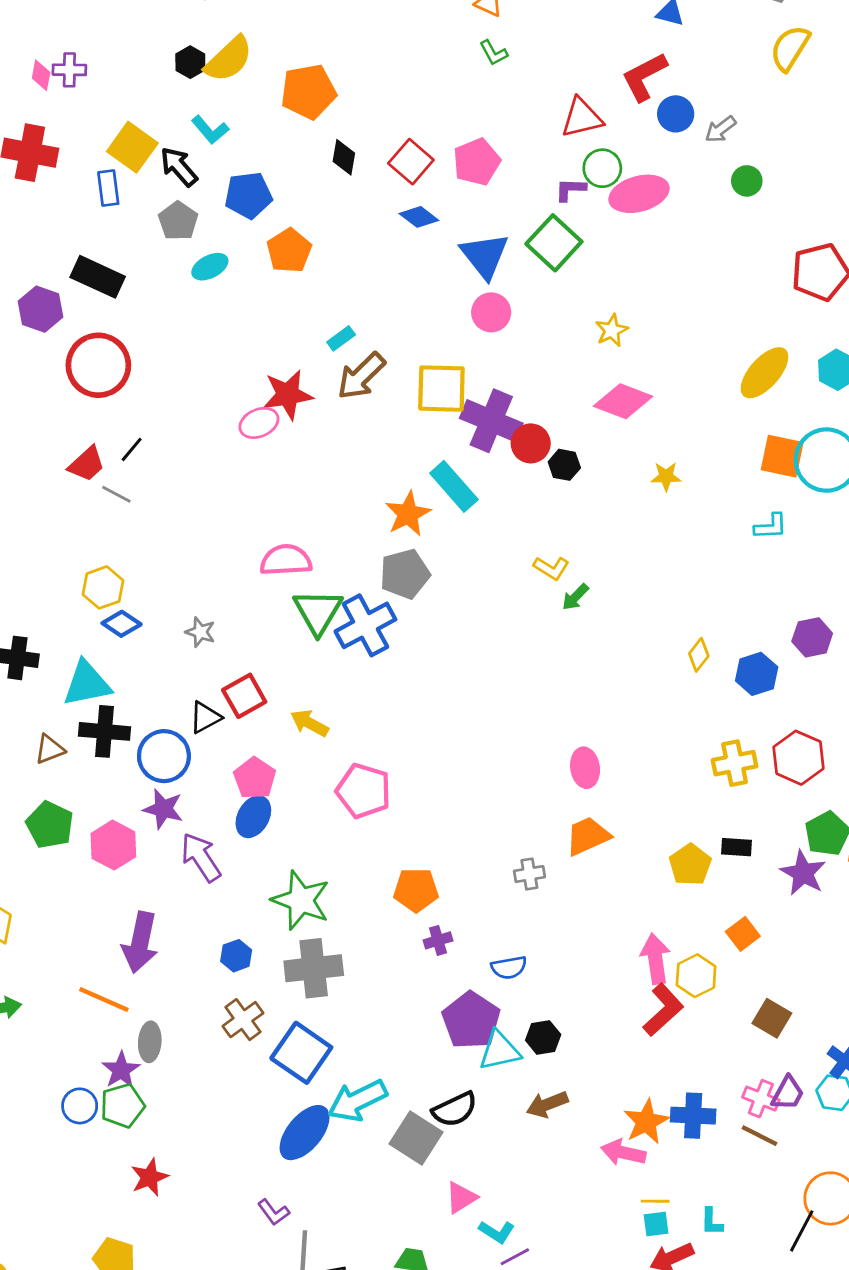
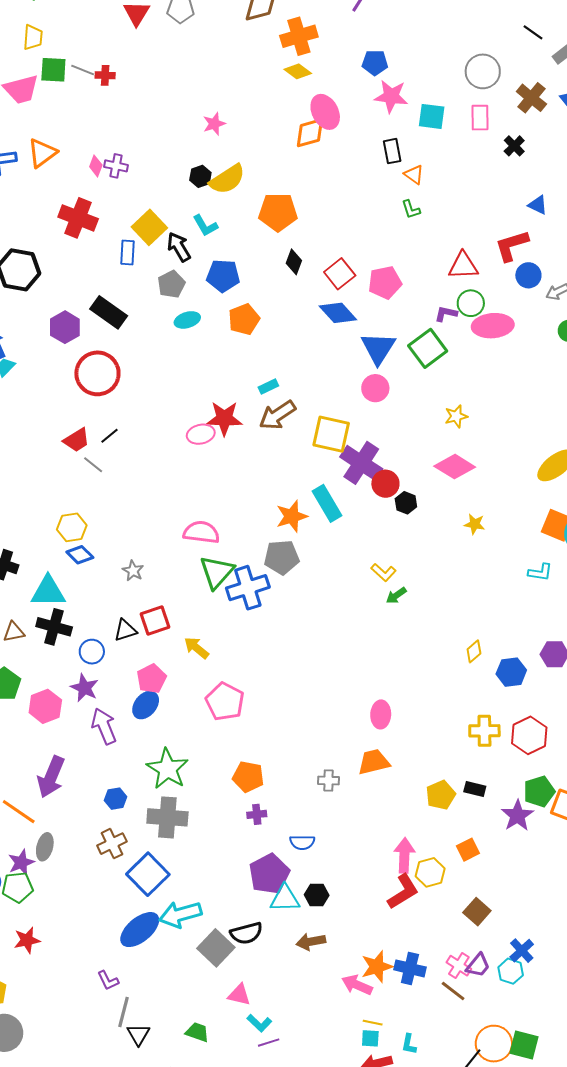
blue diamond: (419, 217) -> (338, 313), size x1.4
blue circle: (164, 756) -> (92, 652), size x0.7
pink triangle: (461, 1198) -> (239, 995), turned 35

